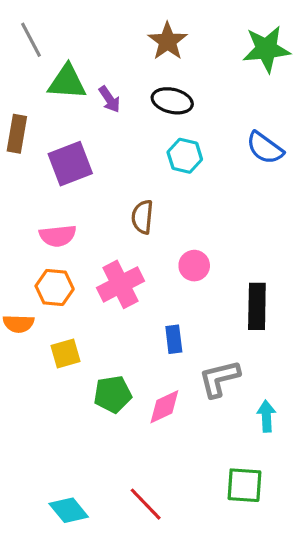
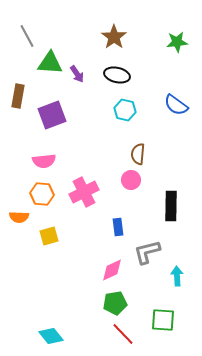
green star: (266, 49) -> (177, 42), size x0.7
brown semicircle: (142, 217) -> (138, 154), moved
green pentagon: (113, 394) -> (115, 303), moved
red line: (146, 504) -> (123, 334), moved

